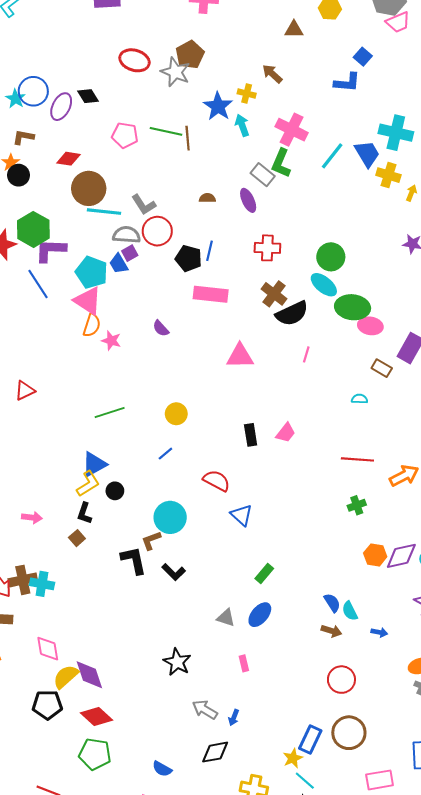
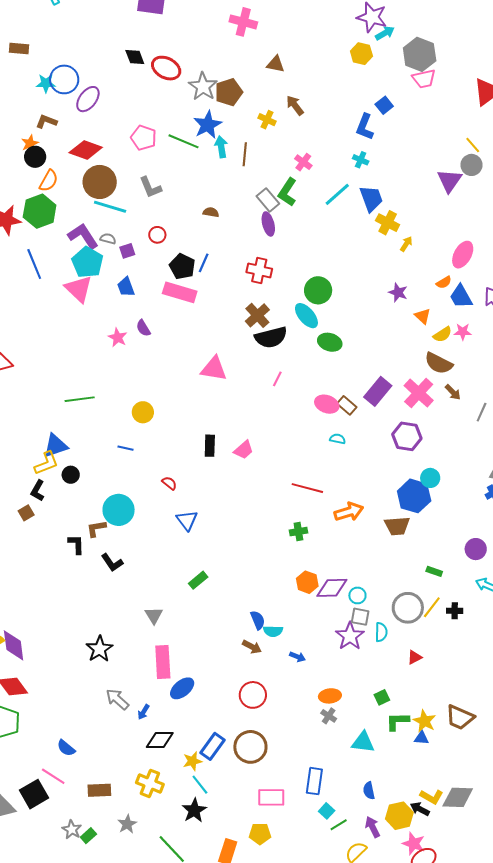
brown triangle: (294, 30) -> (276, 64), moved
brown pentagon: (190, 55) -> (229, 92), moved
blue L-shape: (347, 82) -> (365, 127), turned 96
black diamond: (88, 96) -> (135, 57), moved
cyan star: (15, 99) -> (46, 83), turned 30
blue star: (218, 106) -> (208, 125), moved
cyan arrow: (242, 125) -> (221, 147), moved
pink cross: (292, 130) -> (303, 162), size x0.6
cyan cross: (396, 133) -> (361, 160), moved, size x0.5
brown line: (188, 138) -> (245, 154), moved
red diamond: (68, 159) -> (86, 150), size x1.4
purple ellipse: (248, 200) -> (268, 224), moved
gray L-shape: (144, 205) -> (150, 187), moved
red circle: (157, 231) -> (157, 235), size x0.6
gray semicircle: (127, 235) -> (108, 239), moved, size x0.6
purple L-shape: (50, 250) -> (83, 236), moved, turned 44
blue trapezoid: (119, 264) -> (126, 287), moved
pink rectangle: (211, 294) -> (180, 292), moved
green ellipse: (353, 307) -> (330, 342), size x0.7
orange semicircle: (92, 325) -> (49, 181), moved
pink ellipse: (370, 326) -> (327, 404), moved
pink star: (111, 341) -> (118, 337), moved
cyan semicircle: (359, 399) -> (338, 439), moved
blue line: (165, 454) -> (125, 448), turned 42
red semicircle: (217, 481) -> (169, 483), size x0.6
black L-shape: (134, 560) -> (76, 544), size x0.7
cyan semicircle: (350, 611) -> (273, 631), turned -72
blue ellipse: (260, 615) -> (182, 688), moved
gray triangle: (226, 618) -> (154, 615), turned 30
pink rectangle: (244, 663) -> (163, 662), size x2.0
black diamond: (215, 752) -> (160, 740), moved

